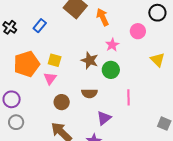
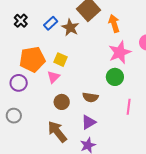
pink star: (112, 45) -> (120, 52), size x1.6
brown star: (90, 60) -> (70, 27), moved
purple circle: (12, 99) -> (19, 83), moved
purple triangle: (104, 118) -> (89, 122), moved

